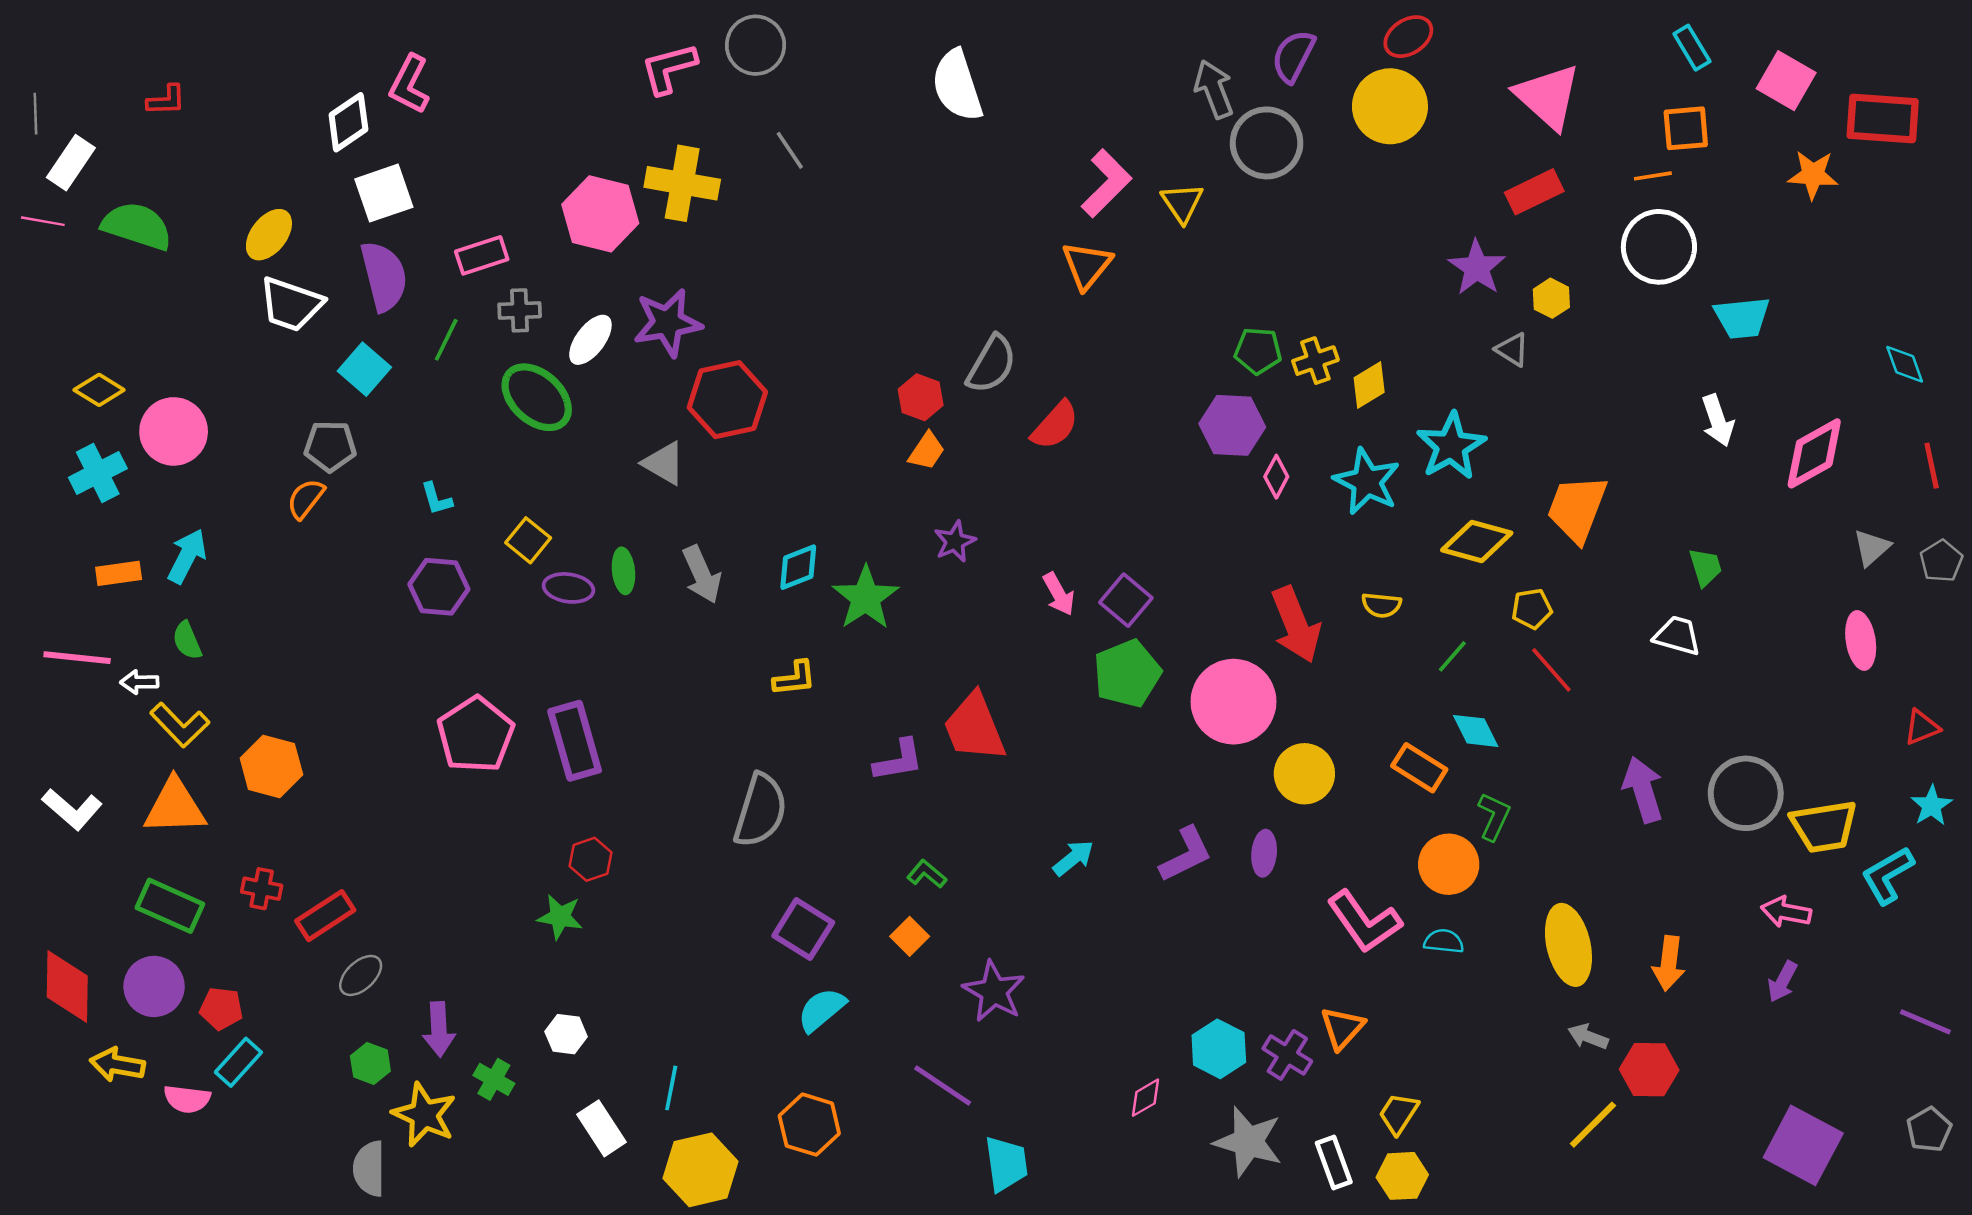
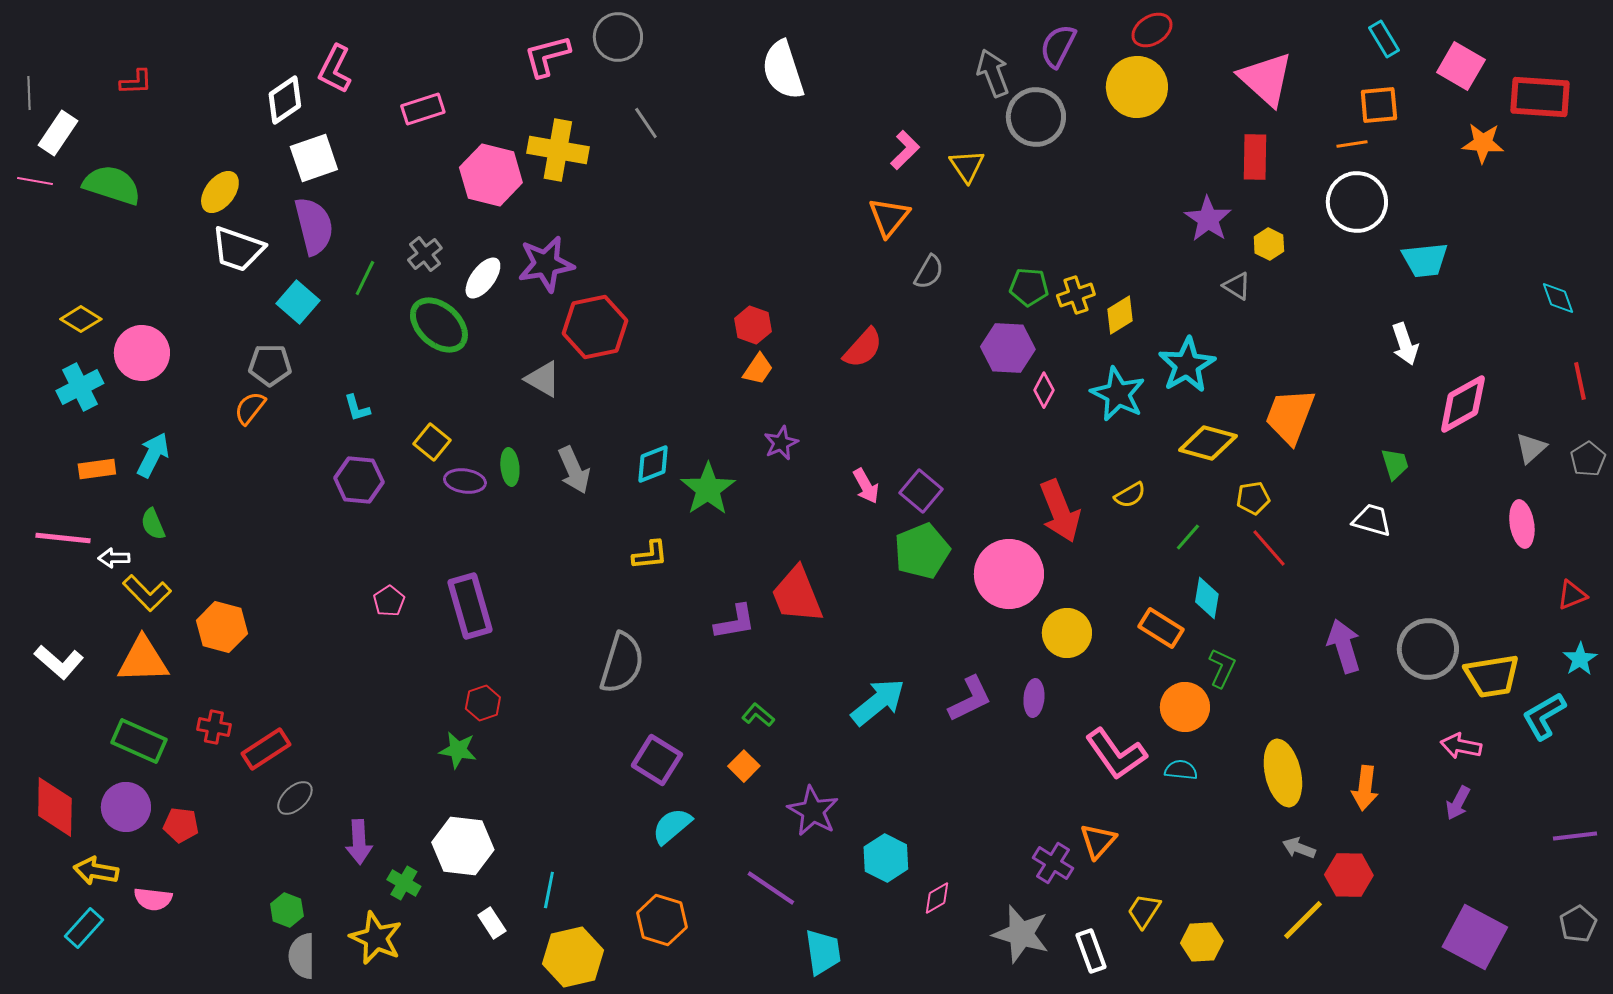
pink L-shape: (1106, 183) -> (905, 150), size x0.7
red rectangle: (1534, 192) -> (1255, 157), turned -63
pink rectangle: (482, 255) -> (423, 109), moved
gray cross: (520, 310) -> (425, 254), turned -36
gray semicircle: (991, 364) -> (929, 272), moved, size x0.7
pink diamond: (1814, 453) -> (1463, 404), moved
yellow semicircle: (1381, 605) -> (1130, 495), turned -36
cyan diamond: (1476, 731) -> (1207, 598), turned 36
pink pentagon: (476, 735) -> (389, 601), size x0.5
cyan arrow: (1073, 858) -> (878, 702), size x1.6
purple line: (1925, 1022) -> (1575, 836), turned -30
white hexagon: (566, 1034) -> (463, 846), size x1.8
cyan hexagon: (1219, 1049) -> (886, 858), moved
cyan rectangle: (238, 1062) -> (84, 928), moved
green hexagon: (370, 1063) -> (287, 910), moved
yellow star: (424, 1115) -> (376, 938), moved
white rectangle: (601, 1128) -> (492, 923), size x0.7
yellow hexagon: (1402, 1176) -> (1202, 942), moved

